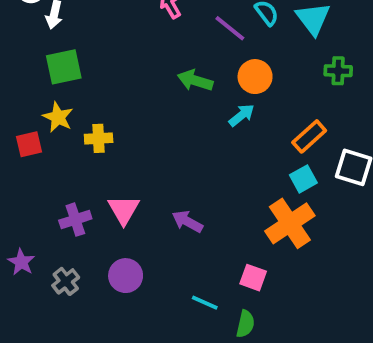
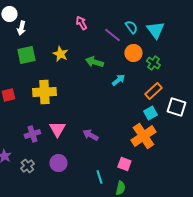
green cross: (338, 71) -> (153, 63), moved, turned 32
orange circle: (255, 77) -> (133, 53), moved
yellow star: (58, 117) -> (60, 54), moved
yellow cross: (99, 138) -> (44, 92), size x1.6
cyan line: (205, 303) -> (99, 177), turned 48

